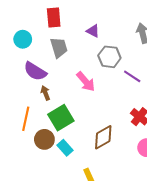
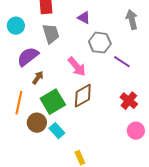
purple semicircle: (35, 71) -> (28, 57), turned 110
brown arrow: (45, 93) -> (38, 78), turned 56
brown diamond: (103, 137) -> (83, 96), moved

